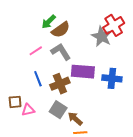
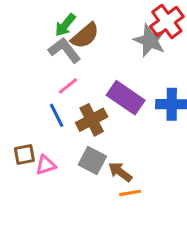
pink line: (36, 51) -> (68, 86), moved
gray L-shape: (61, 52) -> (64, 50), moved
purple rectangle: (83, 72) -> (126, 98), turned 35

